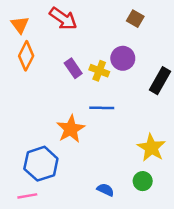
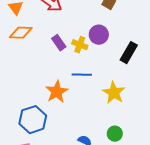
orange diamond: (26, 56) -> (21, 33), turned 65
yellow star: (151, 148) -> (114, 93), moved

